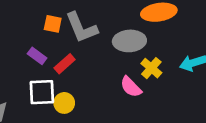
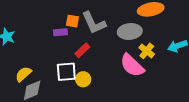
purple rectangle: (37, 56) -> (60, 32), moved, turned -40
pink semicircle: (131, 87) -> (132, 65), size x1.5

